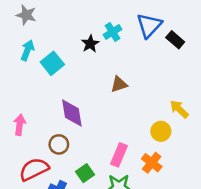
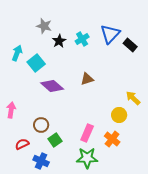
gray star: (26, 15) -> (44, 26), moved
black star: (90, 44) -> (59, 41), moved
purple diamond: (72, 113) -> (52, 86), moved, turned -40
red semicircle: (34, 169) -> (22, 144), size x0.6
green square: (85, 173) -> (55, 140), moved

